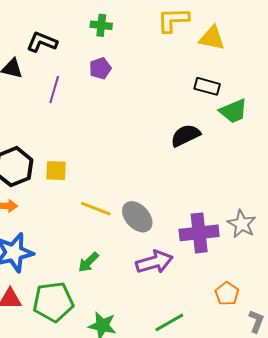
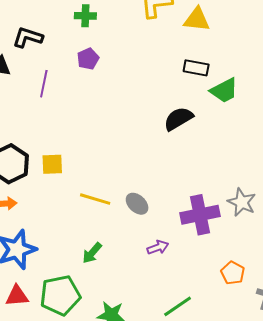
gray ellipse: (137, 217) -> (137, 204), size x0.7
purple arrow: (154, 262) -> (158, 247), size x0.6

